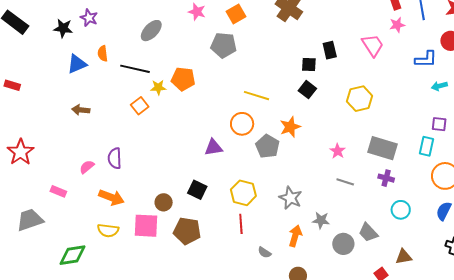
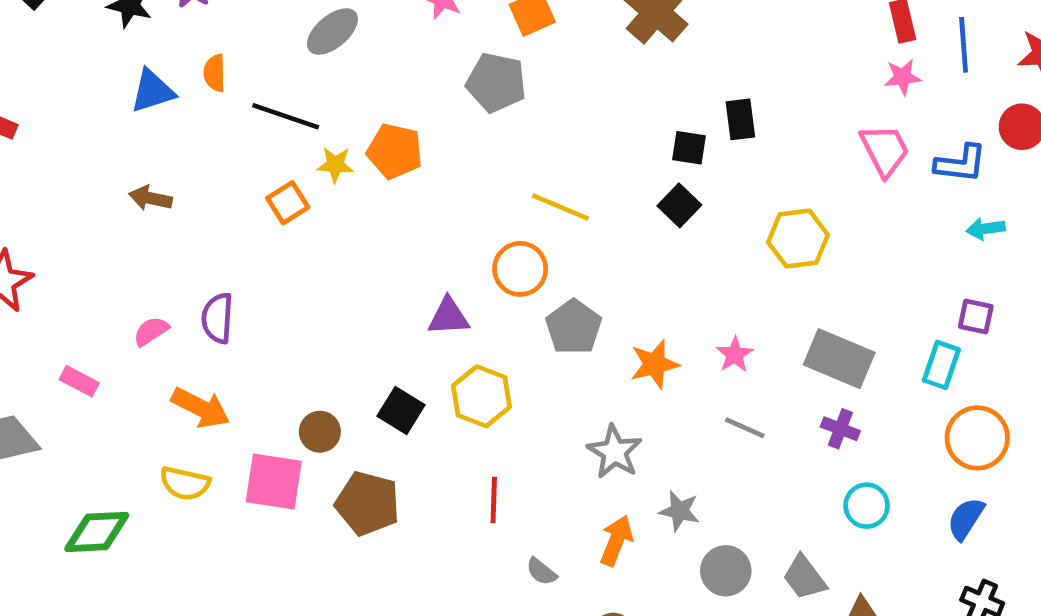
pink trapezoid: (373, 45) -> (885, 150), moved
orange star: (290, 127) -> (654, 364), moved
yellow hexagon: (243, 193) -> (481, 396), moved
gray trapezoid: (368, 232) -> (805, 577), moved

